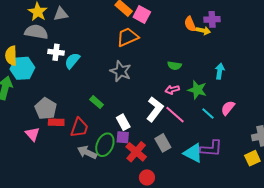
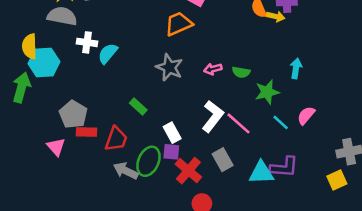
green semicircle: (174, 66) -> (241, 72), moved
pink arrow: (172, 90) -> (213, 69), moved
green star: (197, 90) -> (267, 92), turned -30
cyan triangle: (193, 153) -> (261, 173), turned -30

